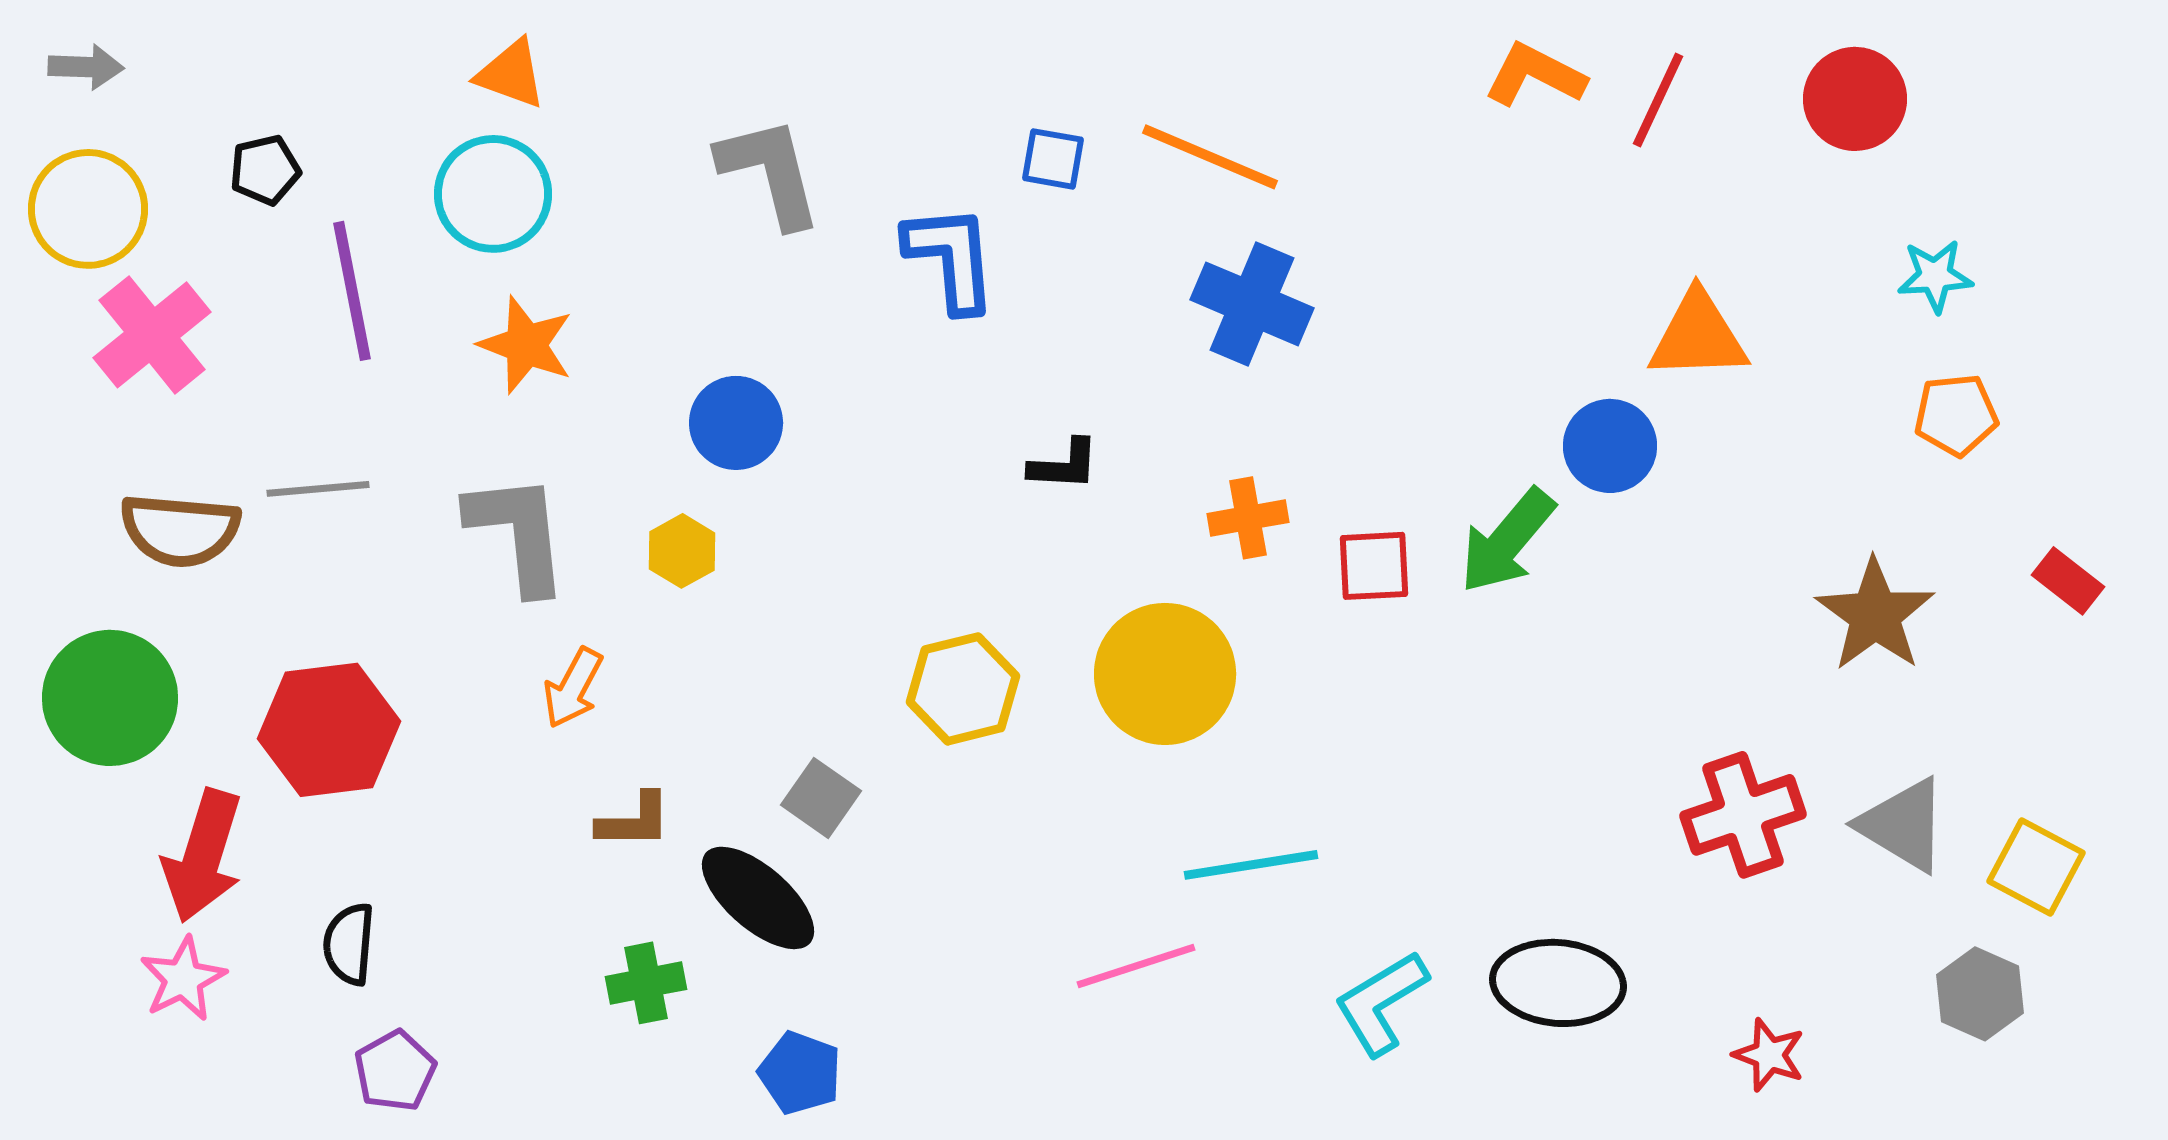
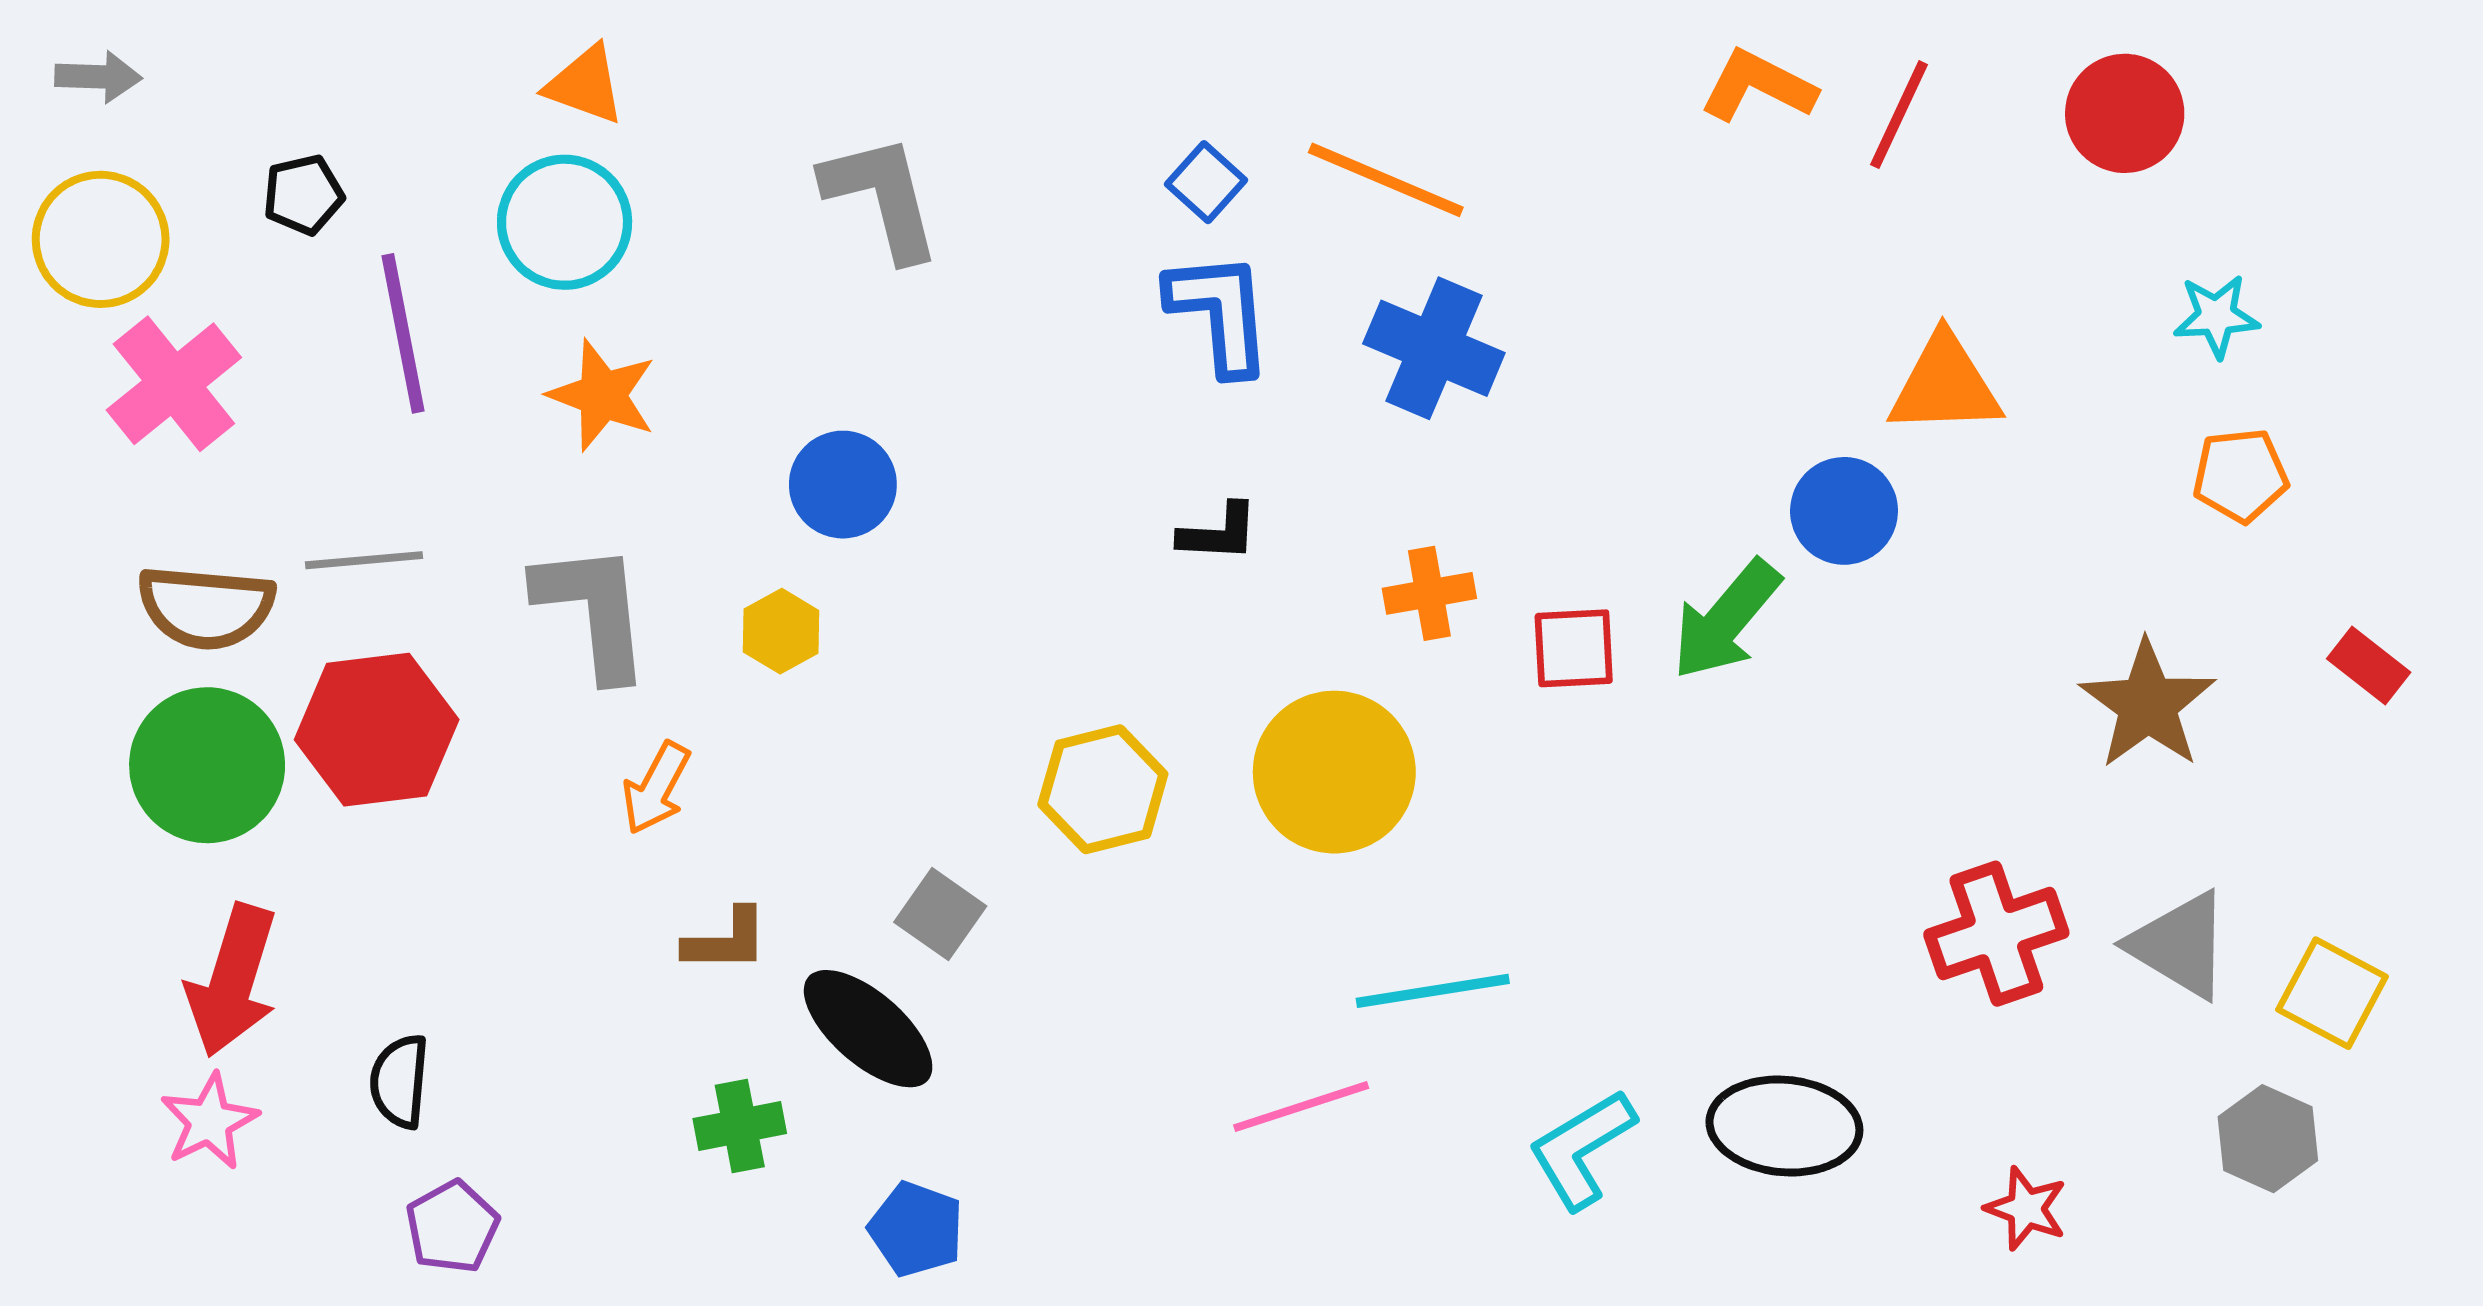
blue square: (1053, 159) -> (1206, 182), turned 32
blue L-shape: (951, 258) -> (1220, 313), moved
green circle: (110, 698) -> (207, 765), moved
red hexagon: (329, 730) -> (377, 730), moved

